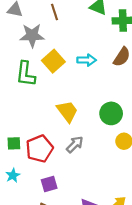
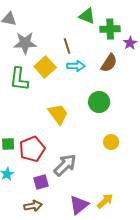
brown line: (54, 12) -> (67, 46), moved
green circle: (111, 113) -> (99, 102), moved
gray arrow: (75, 144) -> (65, 165), moved, size x1.4

